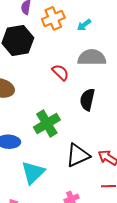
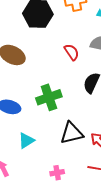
cyan triangle: (33, 173) -> (26, 141), size x0.7

